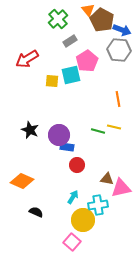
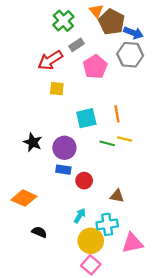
red arrow: (27, 59) -> (50, 60), moved
cyan square: (71, 75) -> (86, 118), moved
orange line: (118, 99) -> (117, 114), moved
blue rectangle: (67, 147) -> (63, 170), moved
pink triangle: (121, 188) -> (132, 243), moved
pink square: (72, 242) -> (91, 265), moved

